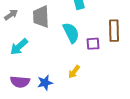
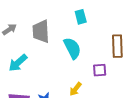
purple square: (93, 44) -> (100, 70), moved

